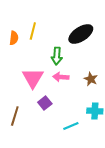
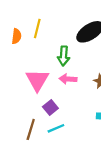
brown line: (15, 116) -> (31, 129), moved
cyan line: (71, 126) -> (56, 128), moved

